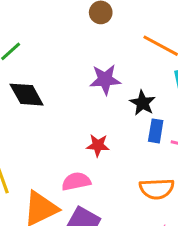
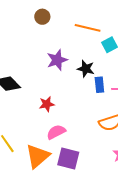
red star: (98, 145) -> (47, 104), moved

